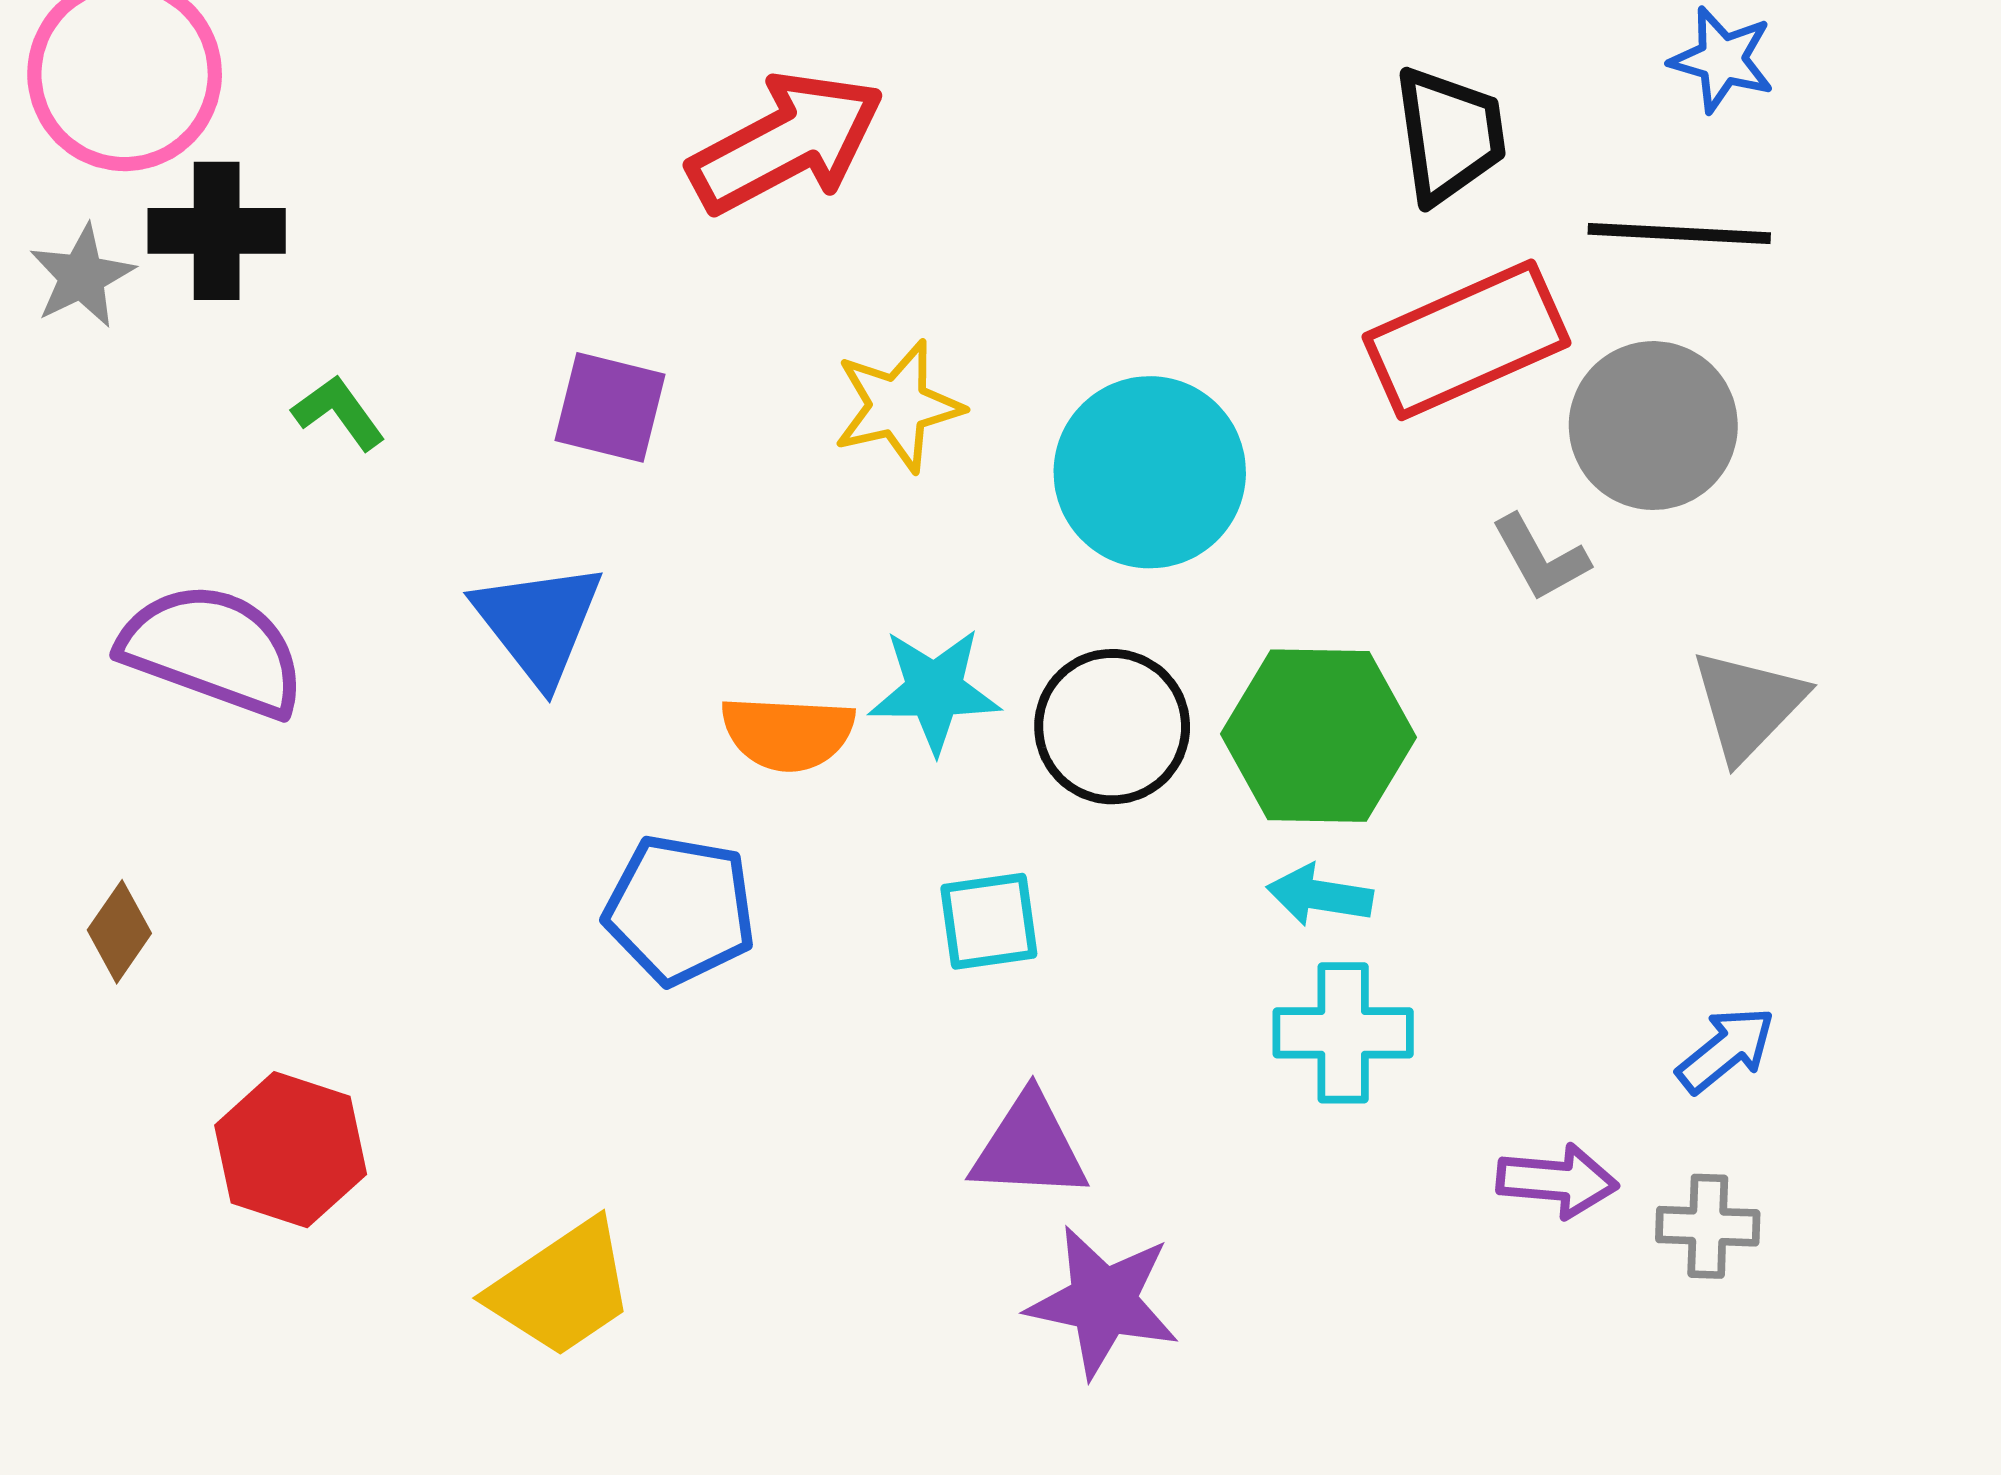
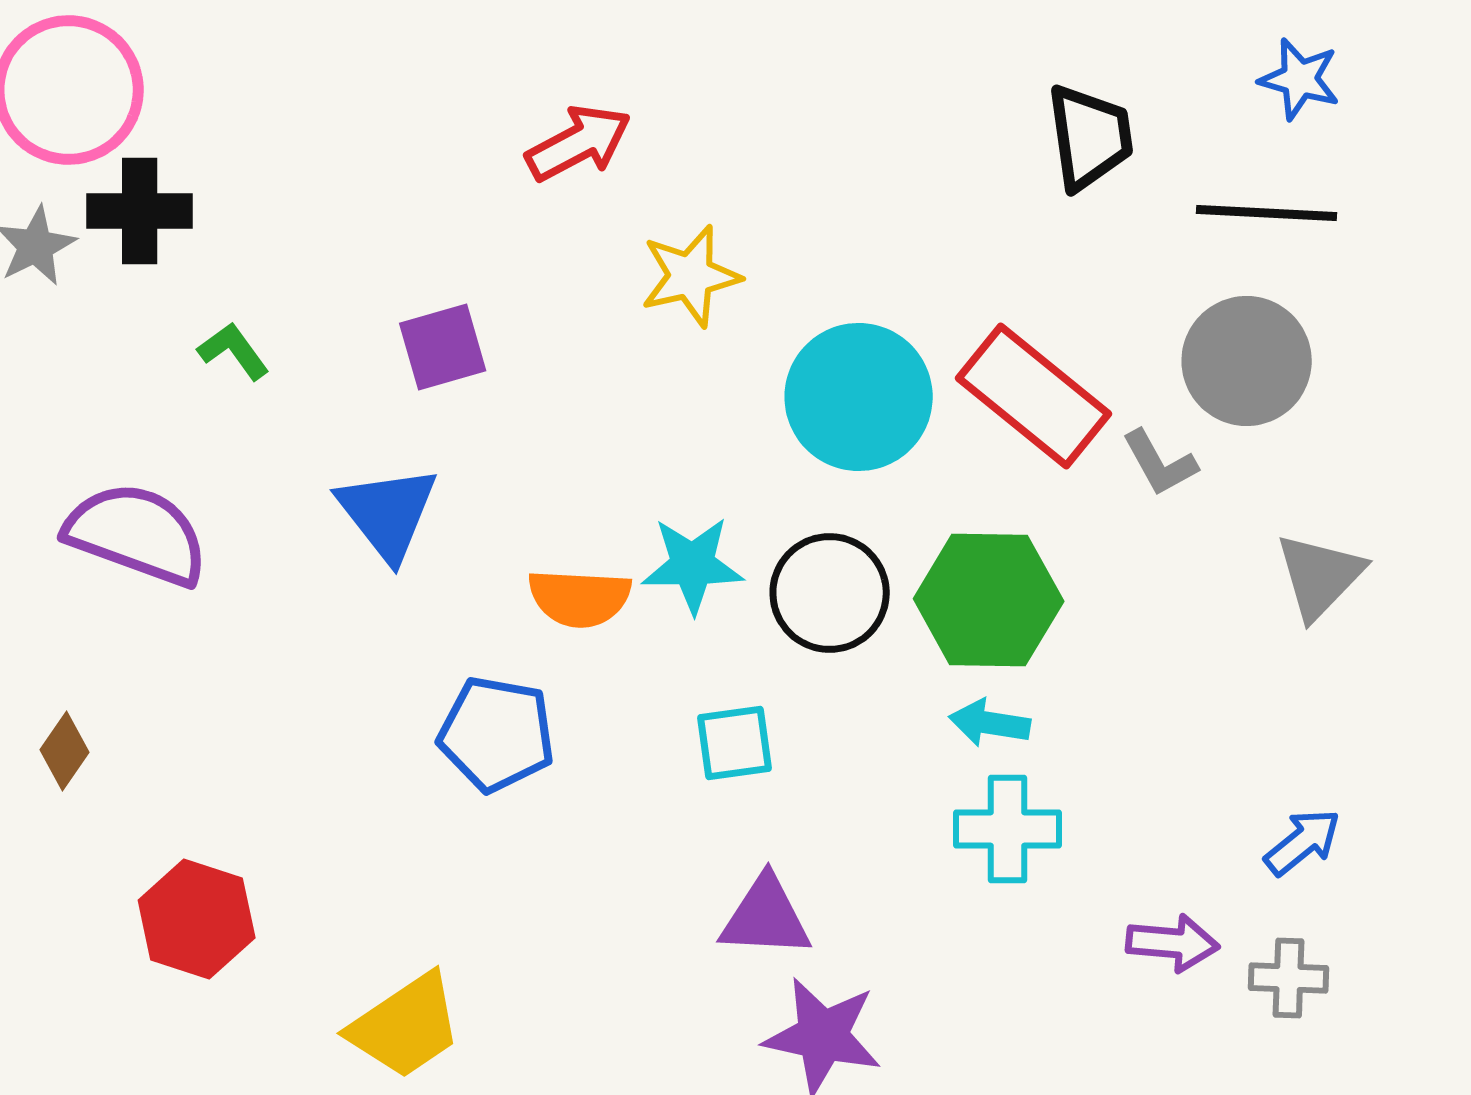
red arrow: (786, 143) -> (579, 143), size x0.7
red rectangle: (1466, 340) -> (1034, 396), moved, turned 63
yellow star: (898, 406) -> (691, 276), moved
purple square: (610, 407) -> (443, 347), turned -30

